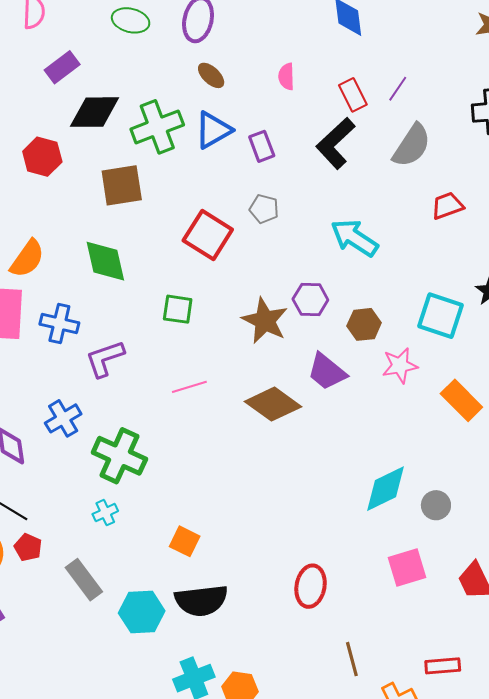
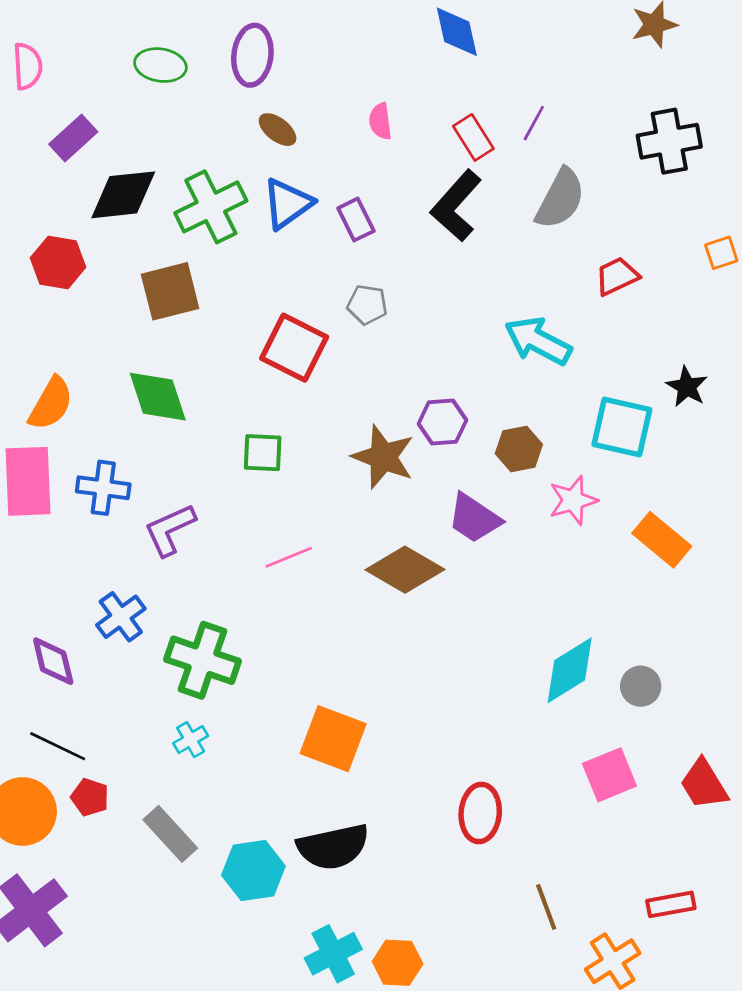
cyan arrow: (354, 238) -> (538, 341), moved
orange square: (185, 541) -> (333, 739), moved, size x1.6

